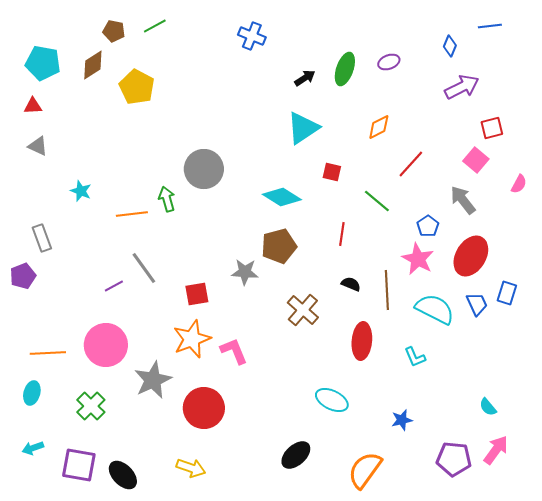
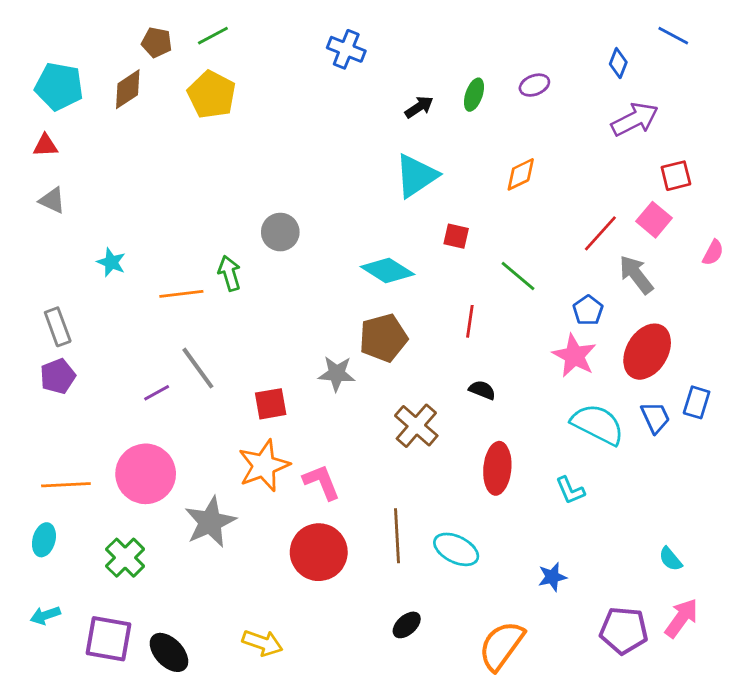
blue line: (490, 26) -> (673, 36), turned 35
green ellipse: (345, 69) -> (474, 95), size x0.7
yellow pentagon: (137, 87) -> (212, 95), moved
red line: (411, 164) -> (600, 233), moved
gray circle: (204, 169) -> (280, 232), size x0.7
purple pentagon: (23, 276) -> (58, 376), moved
brown line: (387, 290) -> (397, 536), moved
red circle: (204, 408) -> (319, 552), moved
black ellipse: (296, 455) -> (407, 625), size x0.7

